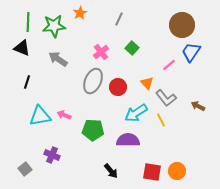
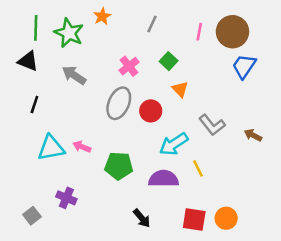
green star: (54, 26) -> (69, 33), turned 30
pink line: (169, 65) -> (199, 32), moved, turned -40
orange triangle: (147, 83) -> (180, 89), moved
yellow line: (161, 120) -> (198, 168), moved

